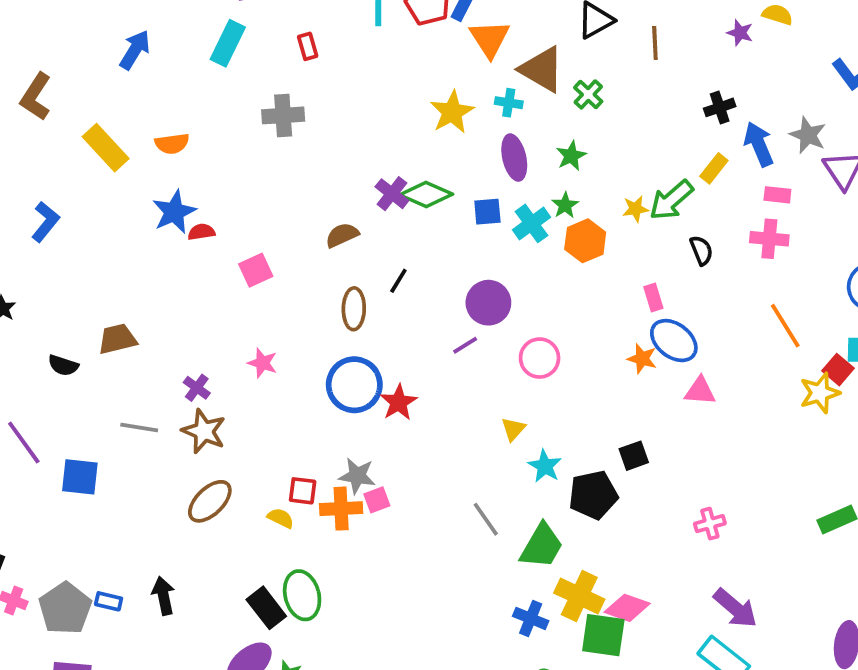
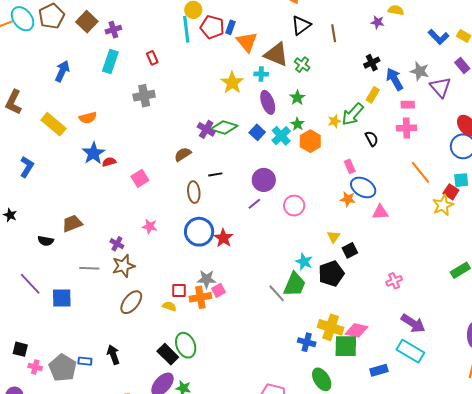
blue square: (487, 212) -> (257, 132), turned -35
black line: (398, 281) -> (215, 174), turned 56
yellow triangle: (513, 429) -> (334, 237), moved
brown star: (204, 431) -> (123, 266), turned -30
green trapezoid: (542, 546) -> (294, 284), moved

